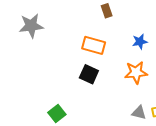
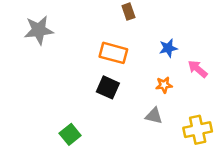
orange star: (136, 73) -> (164, 85), size x0.6
gray triangle: (139, 113) -> (154, 116), moved

